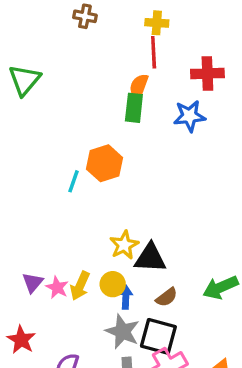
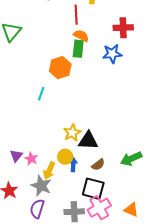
red line: (154, 52) -> (76, 15), moved
orange semicircle: (139, 87) -> (81, 36), turned 98
orange hexagon: (105, 163) -> (60, 68), moved
yellow arrow: (80, 286) -> (49, 171), moved
gray star: (122, 332) -> (41, 186), moved

